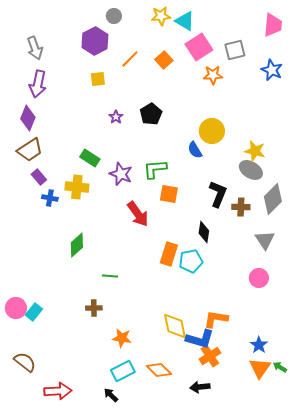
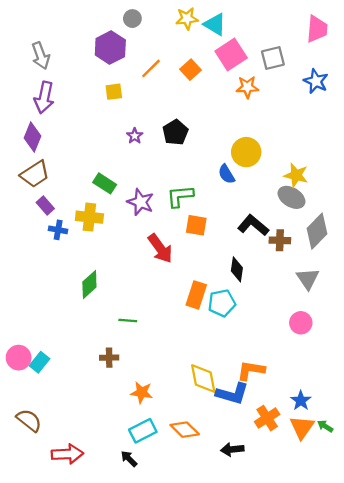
black L-shape: (218, 194) -> (253, 225), turned -72
orange cross: (210, 356) -> (267, 418), moved

